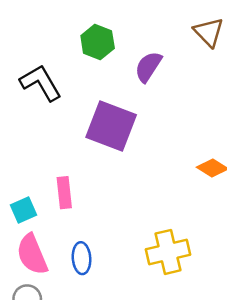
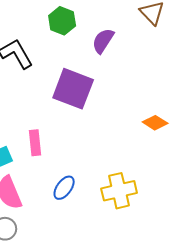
blue ellipse: (82, 258) -> (64, 188), moved, turned 40

